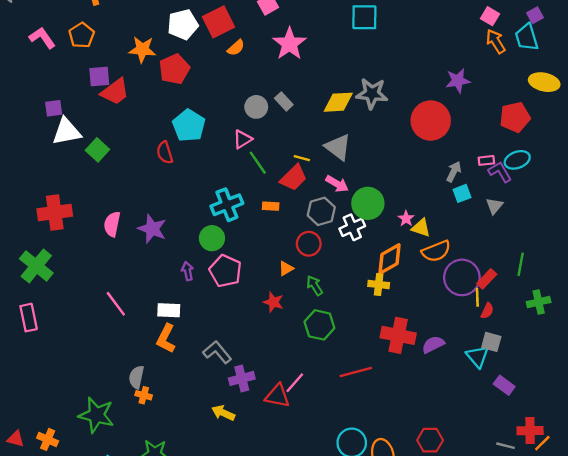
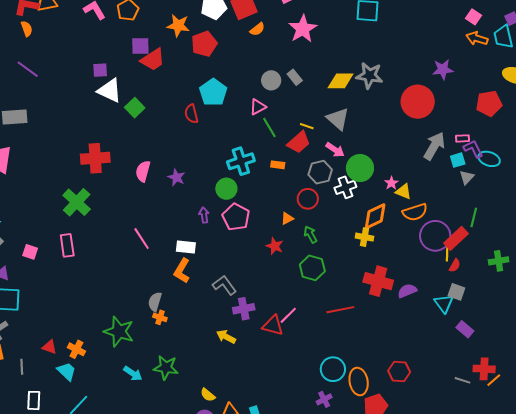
orange arrow: (496, 41) -> (477, 38), turned -45
white triangle: (67, 132) -> (110, 90), turned 32
cyan ellipse: (517, 160) -> (489, 159), moved, turned 35
gray arrow: (454, 172) -> (434, 146), size x1.6
cyan square: (462, 193) -> (458, 160), moved
purple star: (152, 229) -> (176, 177), size x0.7
green line: (521, 264) -> (474, 217), moved
red rectangle: (487, 279) -> (456, 238), size x1.4

